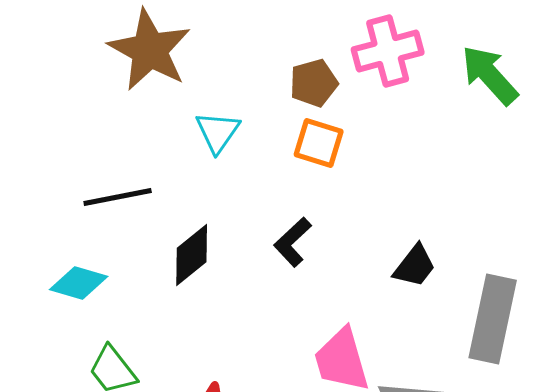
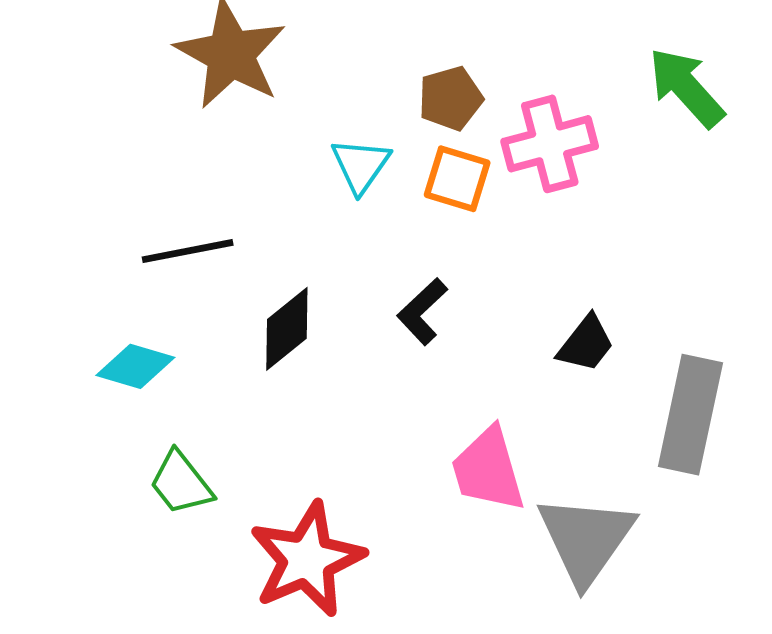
pink cross: (388, 51) -> (550, 144), moved
cyan triangle: (218, 132) -> (361, 165), moved

